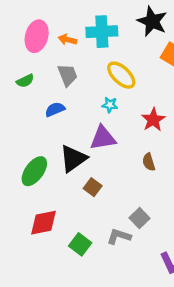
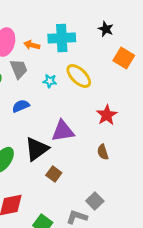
black star: (152, 21) -> (106, 29), size x0.6
gray trapezoid: (67, 75) -> (19, 69), moved
cyan star: (110, 105) -> (50, 81), moved

